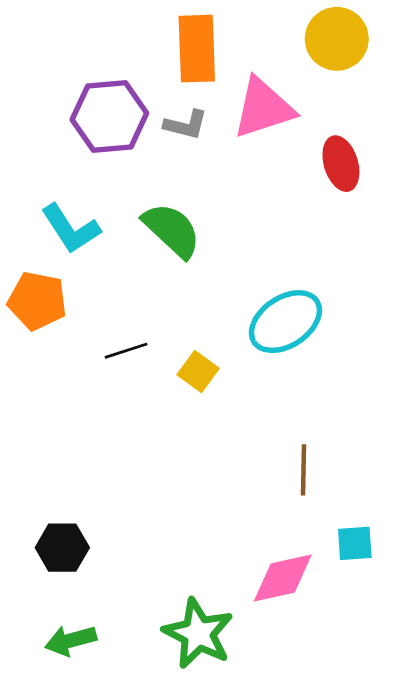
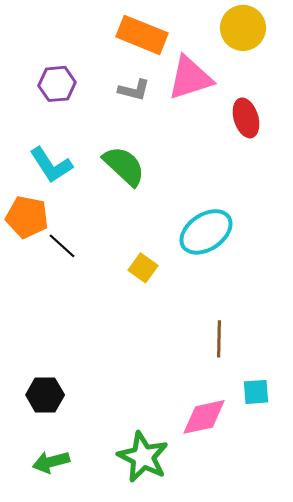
orange rectangle: (197, 49) -> (142, 35), turned -66
purple hexagon: (109, 116) -> (57, 84), moved, size x0.7
black line: (126, 351) -> (62, 246), moved, turned 60

